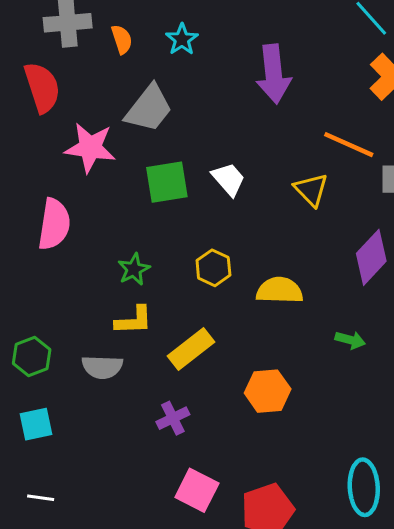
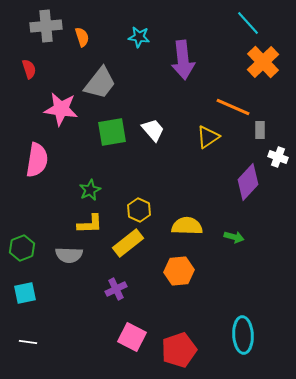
cyan star: (182, 39) -> (139, 37), moved, turned -30
red semicircle: (42, 87) -> (29, 69), size x0.6
yellow triangle: (311, 190) -> (208, 137), turned 40
yellow hexagon: (213, 268) -> (139, 210), moved
yellow semicircle: (280, 290) -> (187, 226), moved

